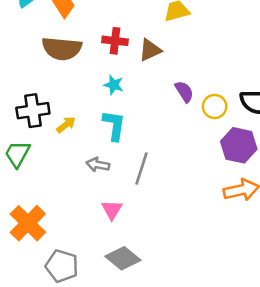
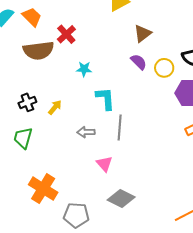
red cross: (115, 41) -> (66, 34), moved, turned -36
brown triangle: (150, 50) -> (142, 33), moved
black cross: (33, 111) -> (27, 102), size x0.7
cyan L-shape: (114, 125) -> (105, 98), moved

